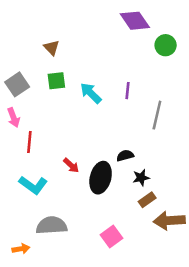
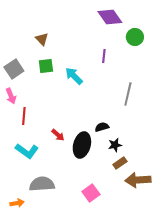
purple line: (128, 91) -> (104, 56), moved

